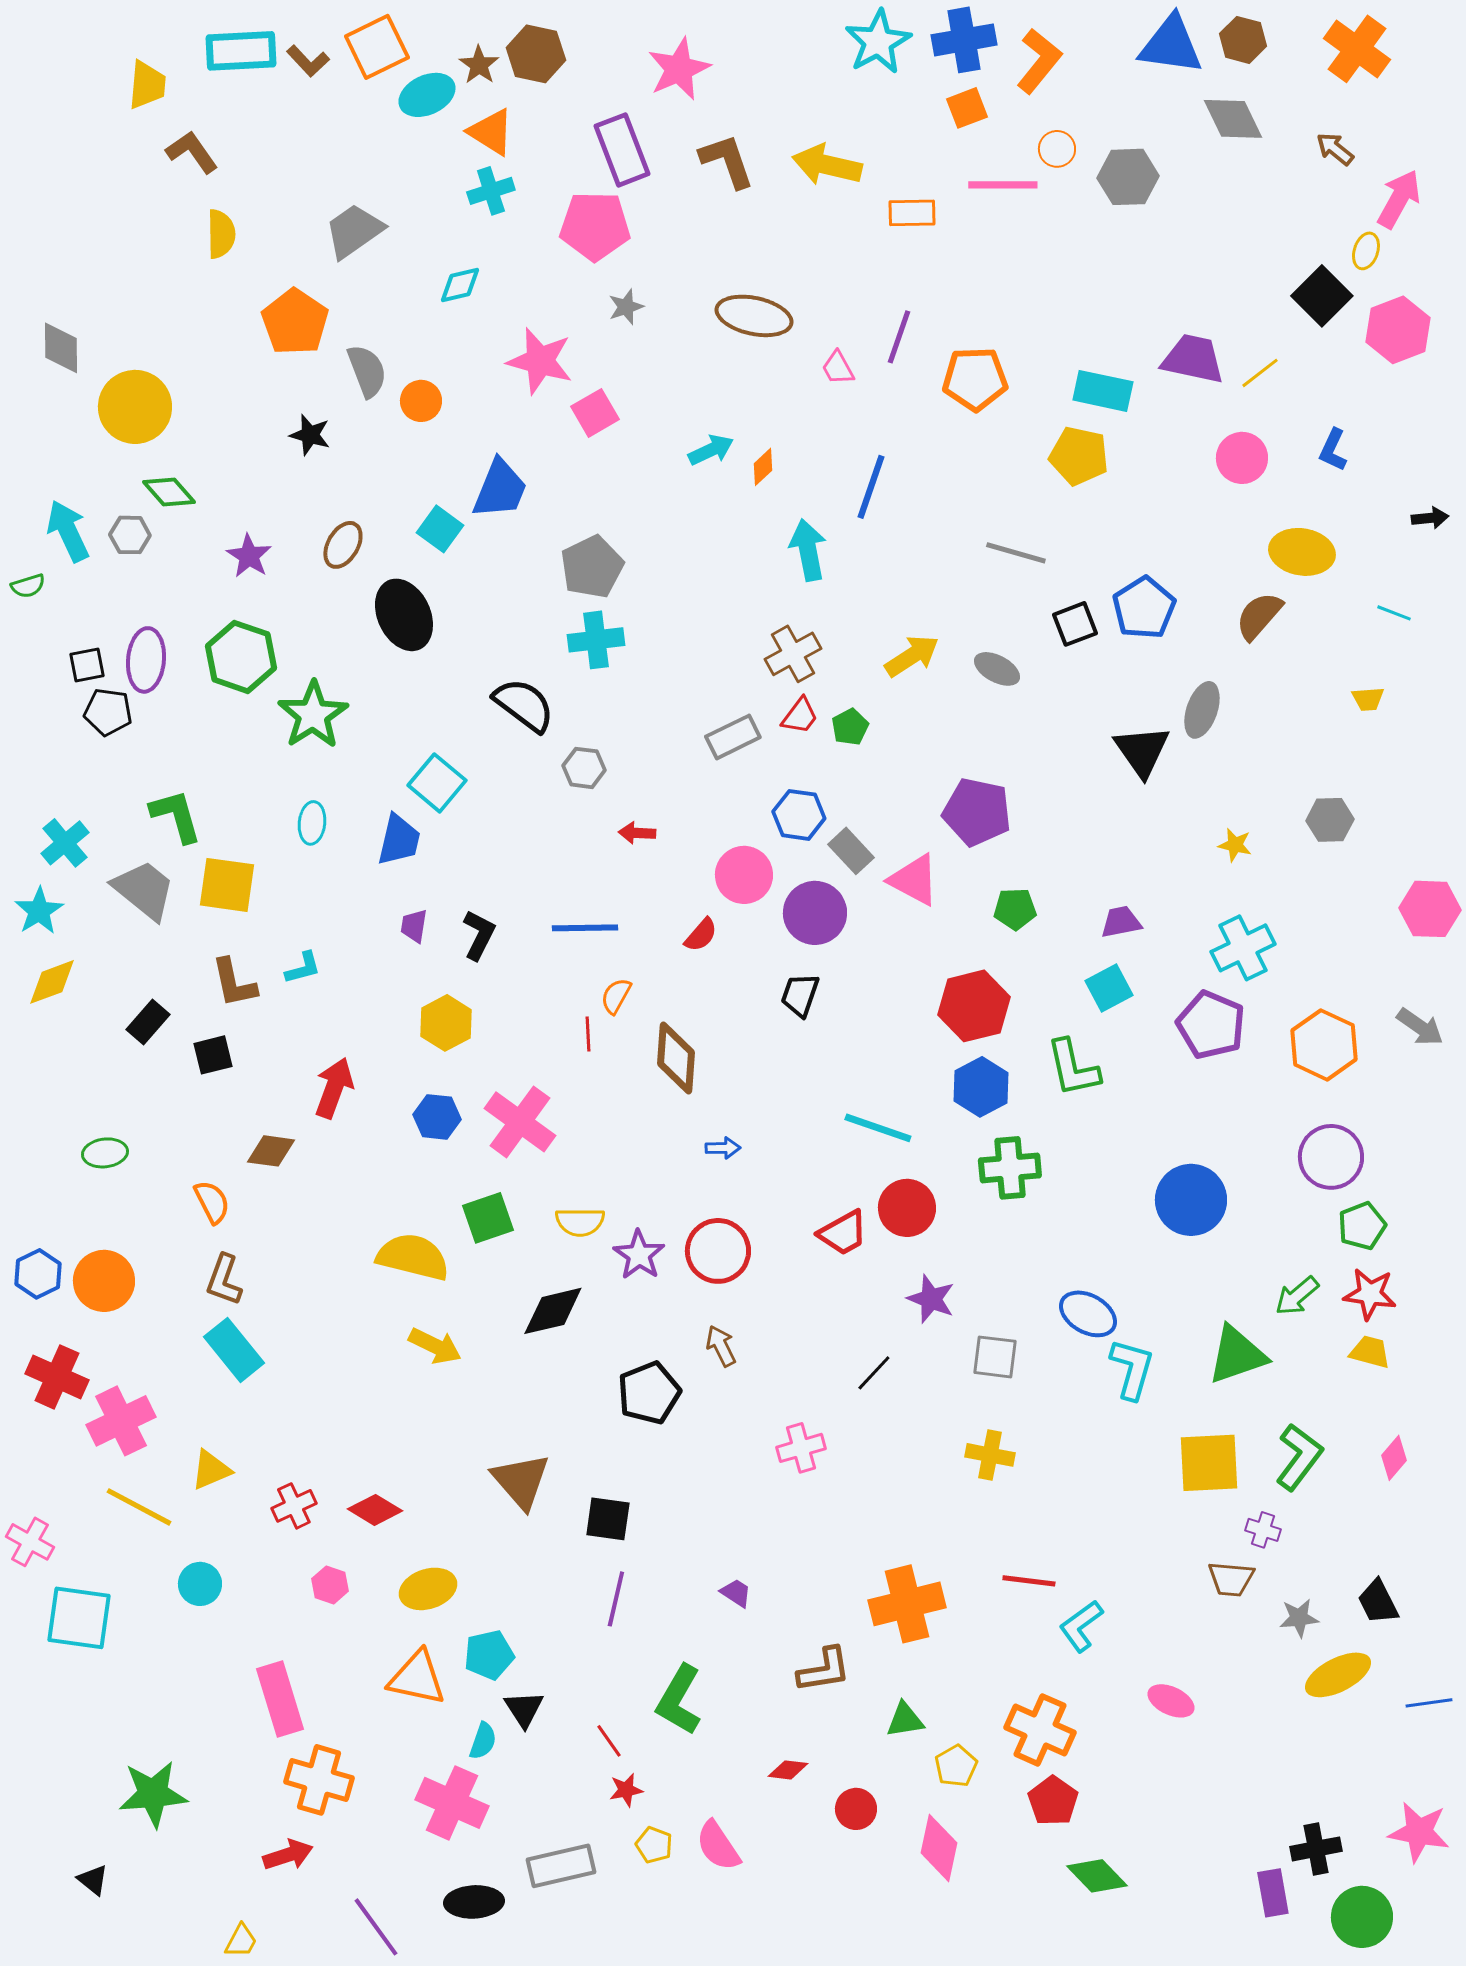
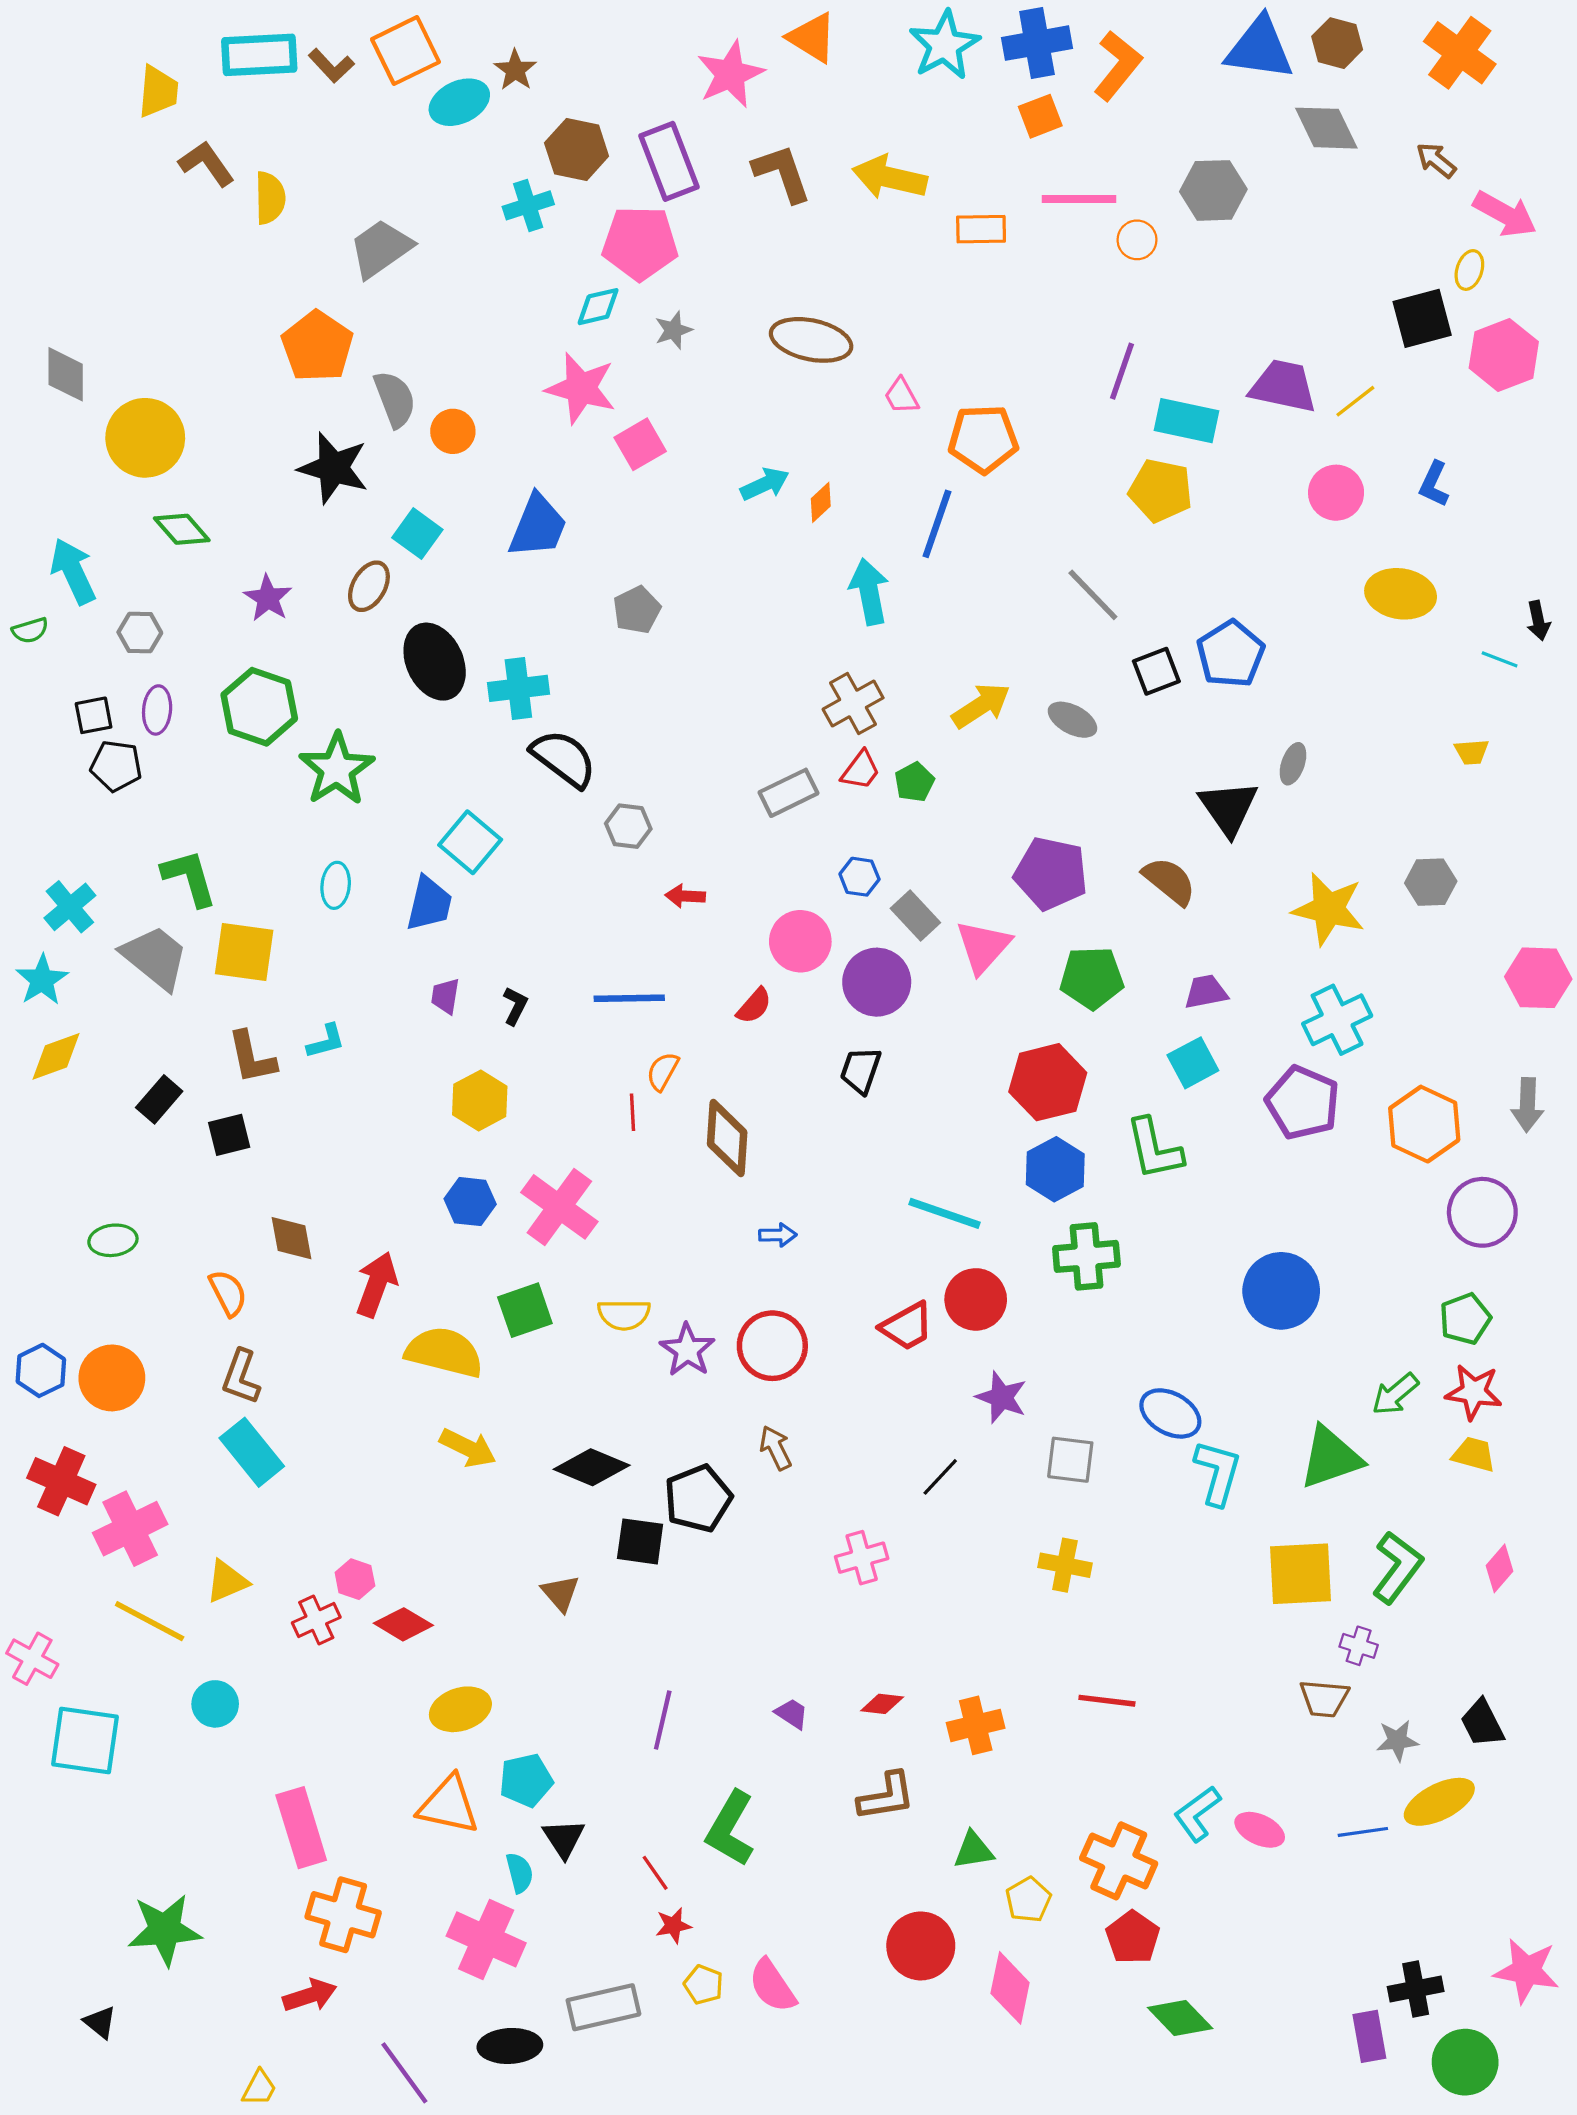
brown hexagon: (536, 54) -> (577, 150), moved
orange triangle: (491, 132) -> (812, 38), moved
orange circle: (1057, 149) -> (1137, 240), moved
pink arrow: (1399, 199) -> (1505, 214), turned 90
yellow semicircle: (221, 234) -> (270, 198), moved
cyan diamond: (460, 285) -> (598, 307), moved
black square: (1322, 296) -> (1422, 318), turned 30
purple line: (899, 337) -> (1122, 371), moved
orange pentagon: (975, 379) -> (983, 439), moved
black star: (310, 435) -> (333, 468), size x1.6
black arrow: (1430, 518) -> (1538, 621), moved, turned 84
cyan square: (440, 529) -> (417, 534), moved
gray hexagon: (130, 535) -> (140, 633), moved
gray line: (1016, 553) -> (1093, 595), turned 30
gray pentagon: (592, 567) -> (637, 610), size x0.7
brown semicircle: (1259, 616) -> (1169, 881), moved, turned 88
cyan cross: (596, 640) -> (518, 688), moved
purple ellipse: (146, 660) -> (157, 710), size x0.7
gray ellipse: (1202, 710) -> (1293, 764), size x0.7
blue hexagon: (799, 815) -> (859, 877), size x0.7
yellow star: (1235, 845) -> (1328, 909), size x2.0
pink triangle: (914, 880) -> (983, 947), turned 44
green pentagon: (1015, 909) -> (1092, 978), size x1.4
black L-shape: (479, 935) -> (515, 1006), size x0.7
gray arrow: (1420, 1027) -> (1527, 1105), turned 57
red arrow: (334, 1088) -> (376, 1284), moved
brown diamond: (271, 1151) -> (292, 1238), turned 72
purple circle: (1331, 1157) -> (1482, 1212), moved
black diamond: (553, 1311) -> (592, 1467), moved, turned 36
brown triangle: (521, 1481) -> (560, 1593), size x0.6
black square: (608, 1519) -> (640, 1541), moved
pink hexagon: (330, 1585) -> (355, 1579), moved
orange cross: (907, 1604) -> (976, 1725), size x0.7
cyan L-shape: (1081, 1626) -> (1197, 1814), moved
blue line: (1429, 1703) -> (1363, 1832), moved
cyan semicircle: (483, 1741) -> (520, 1873), turned -33
red diamond: (788, 1770) -> (882, 1704), moved
red circle: (856, 1809) -> (921, 1946), size x1.5

